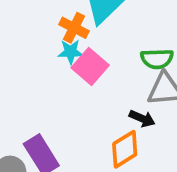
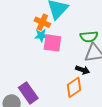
pink square: (90, 66) -> (52, 43), turned -30

